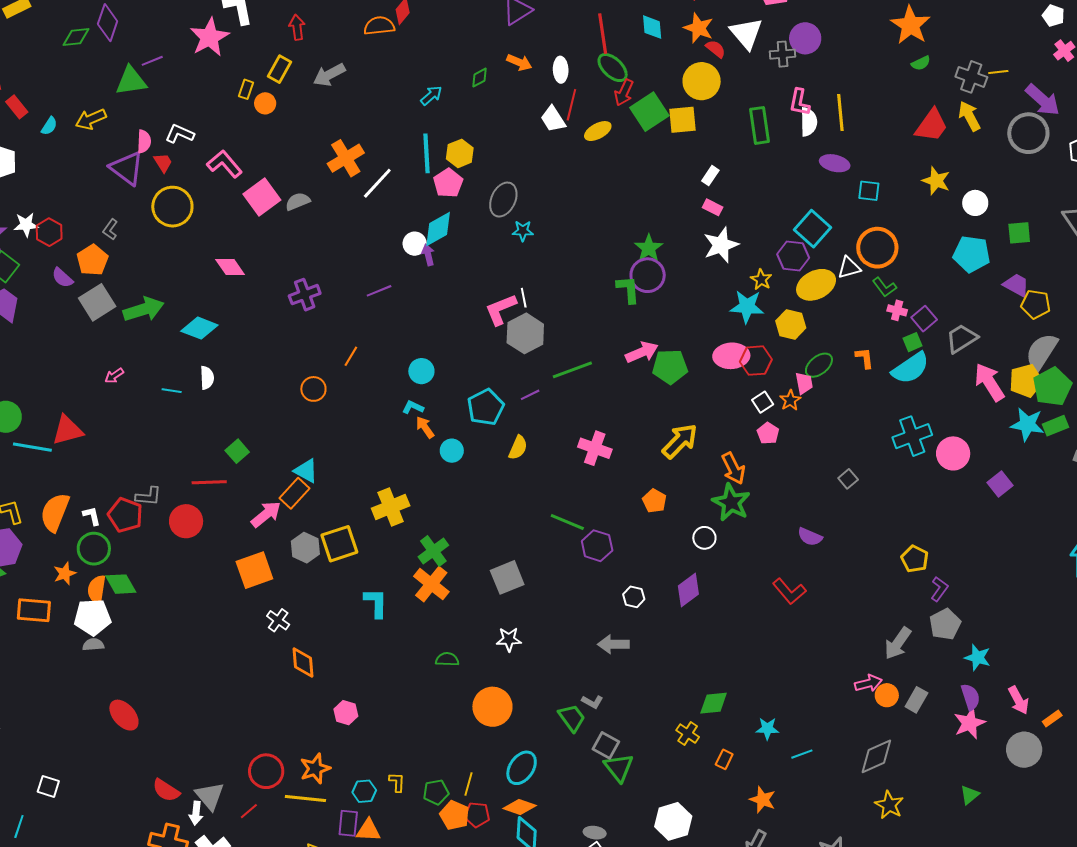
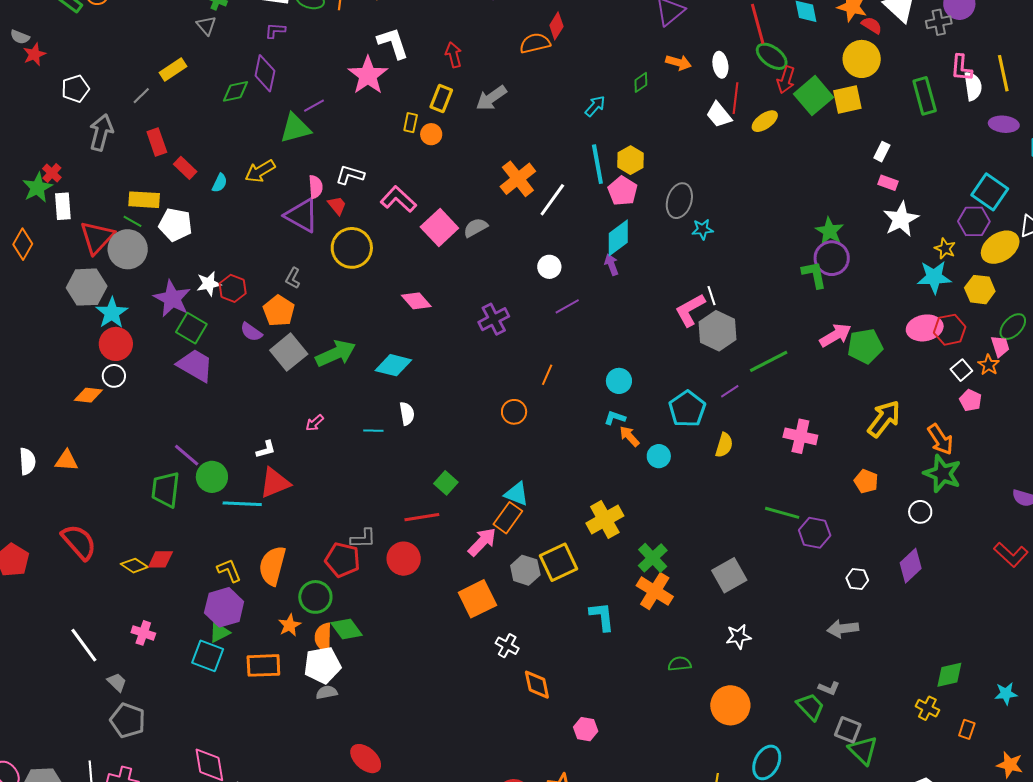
white circle: (415, 244) -> (549, 267), moved
white L-shape: (92, 516) -> (266, 449), moved, turned 95

